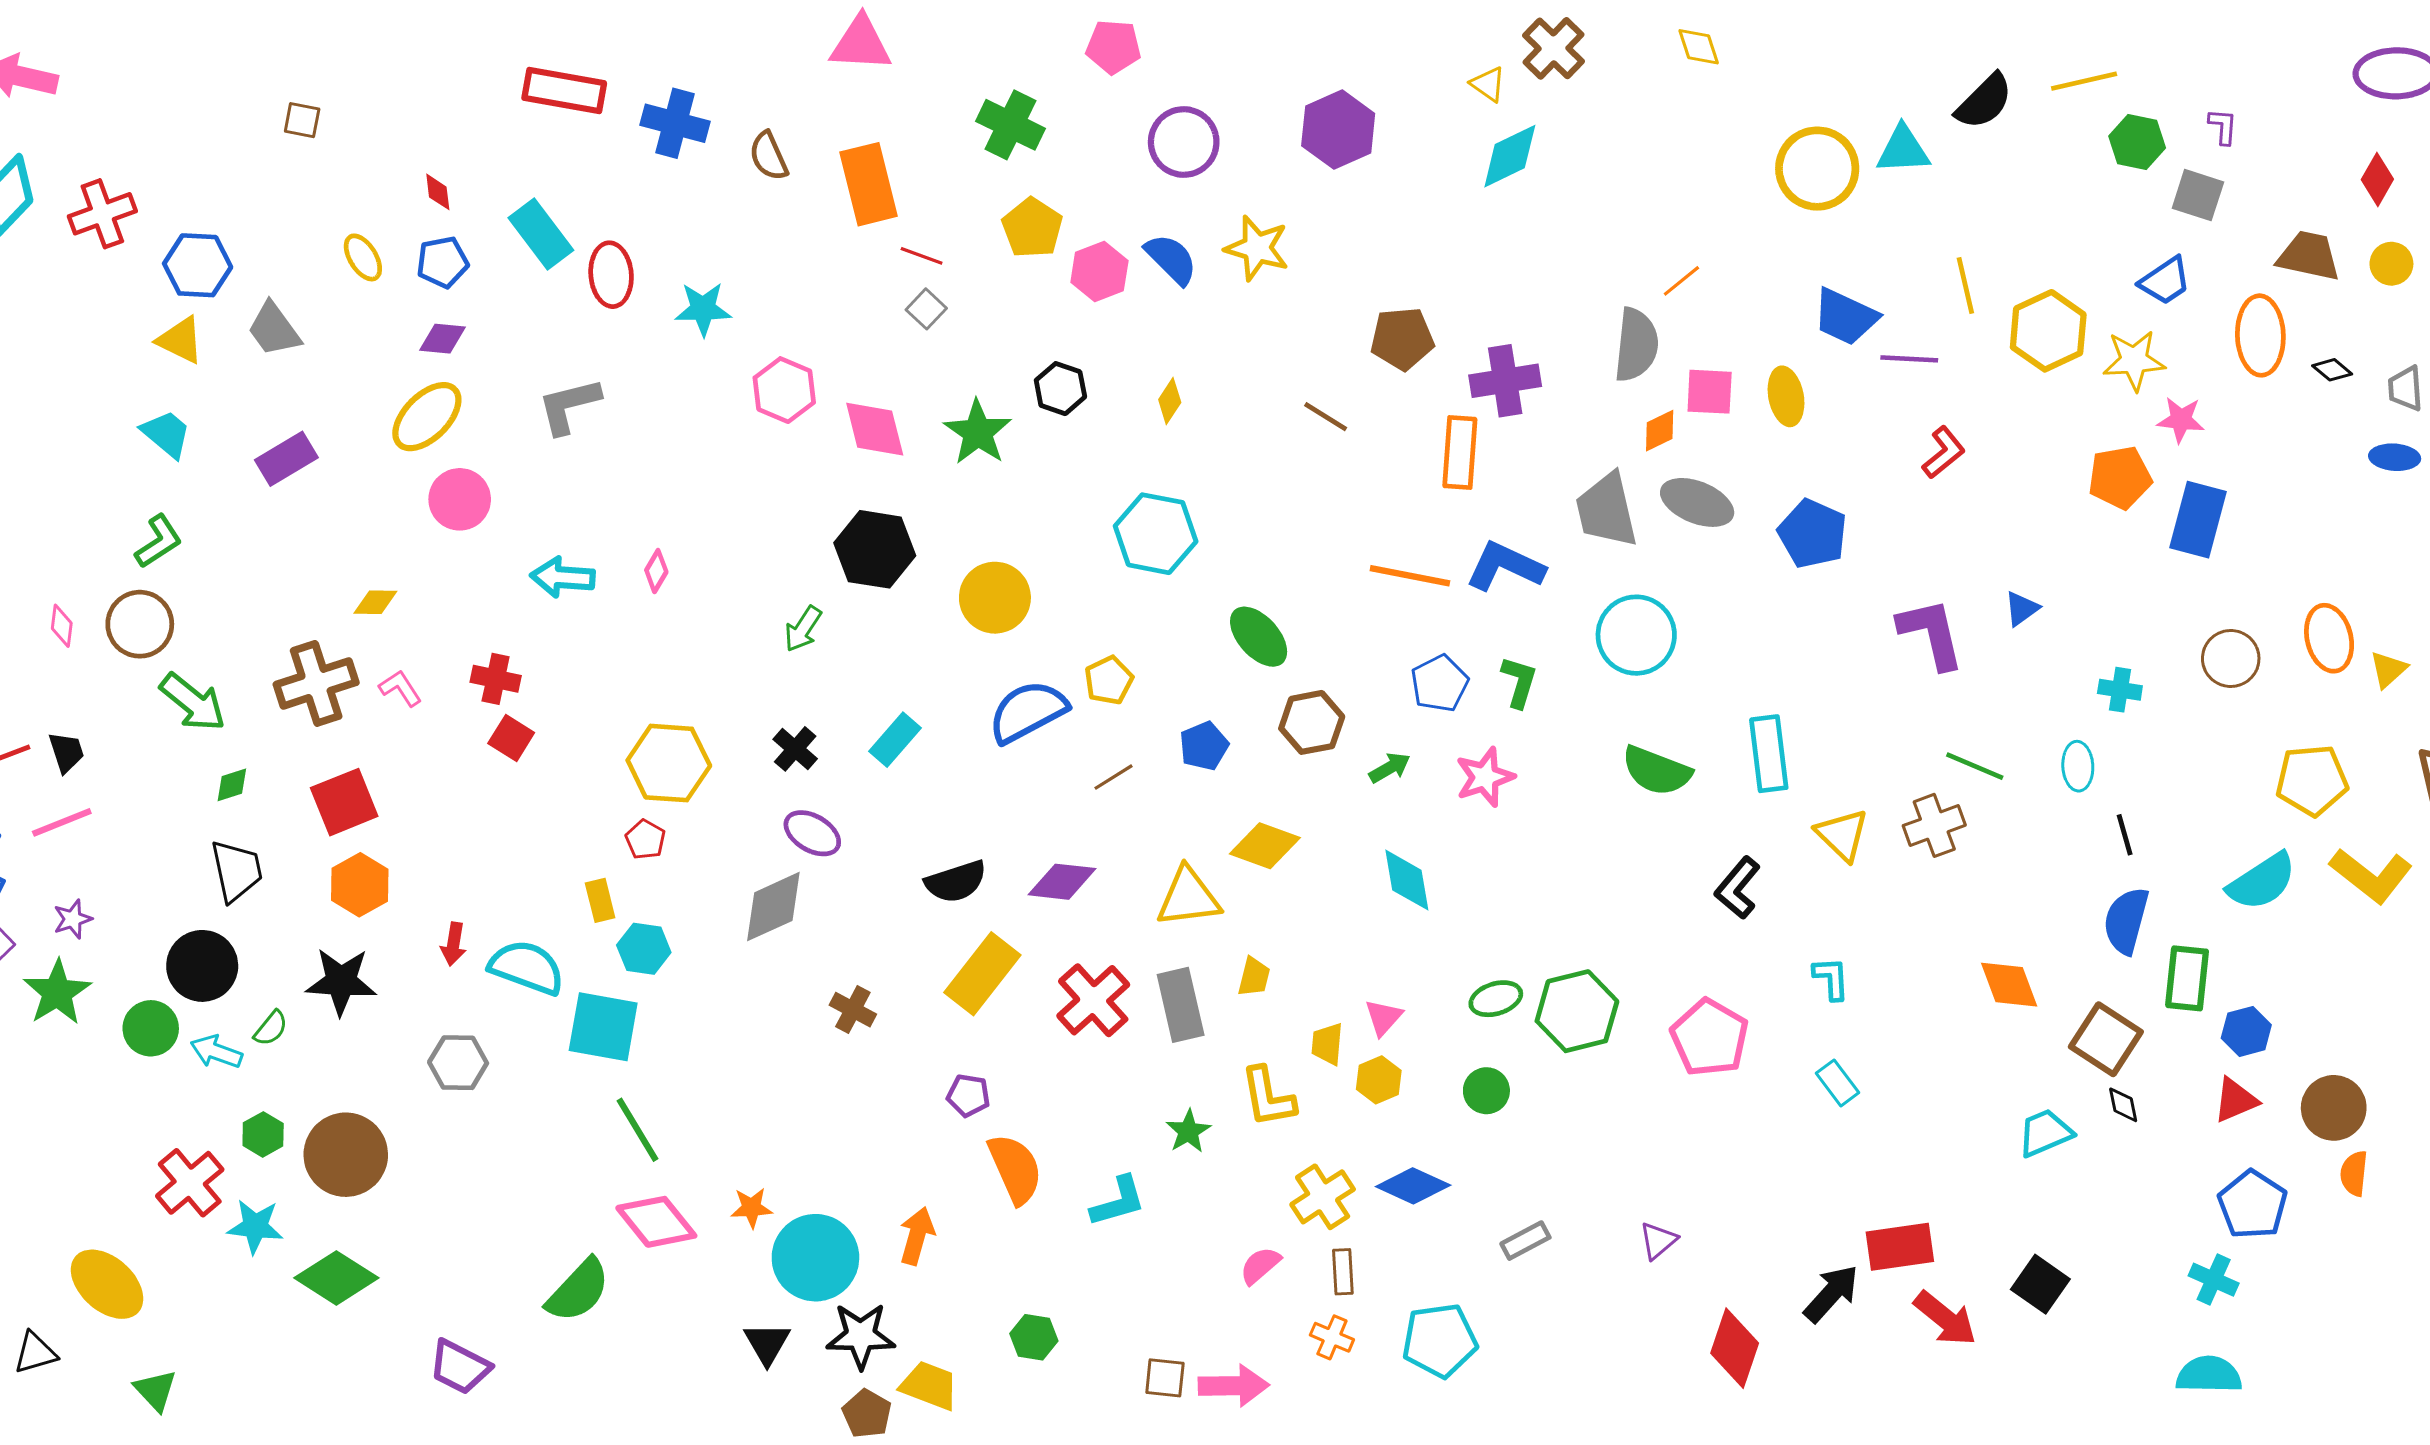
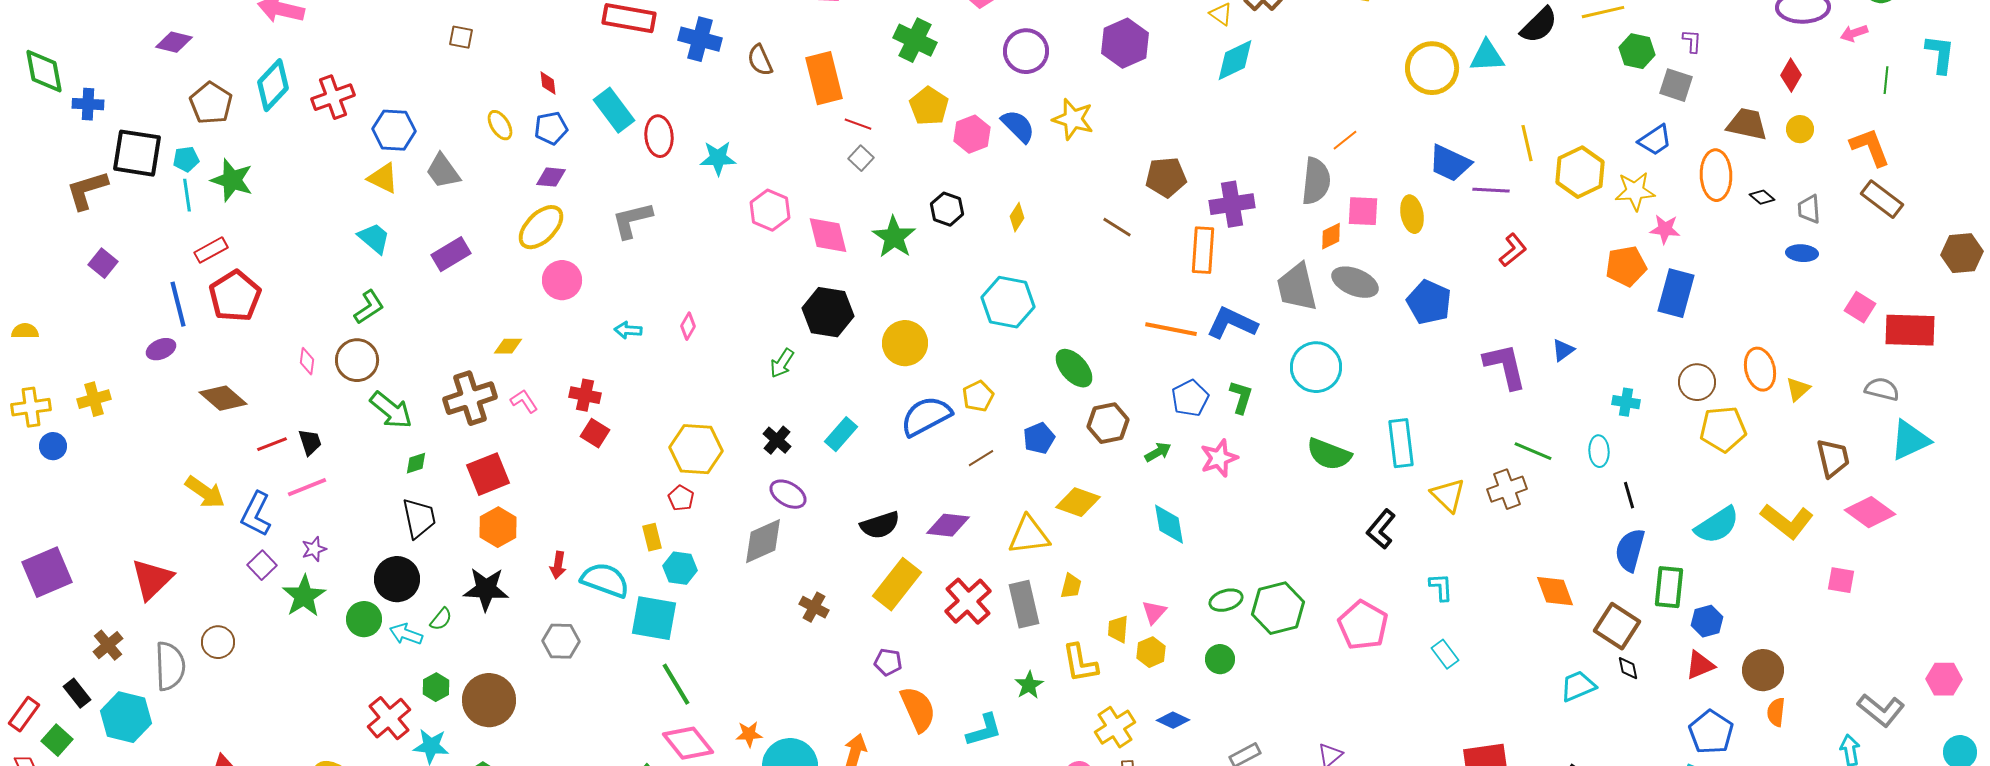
cyan arrow: (563, 577) -> (628, 330), size x0.7
yellow pentagon: (2312, 780) -> (1723, 429), moved
blue diamond: (1413, 1186) -> (1173, 720), size x0.7

